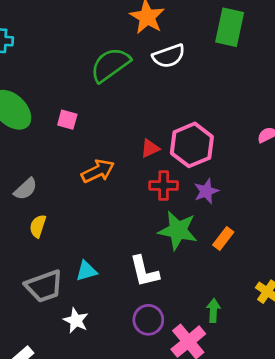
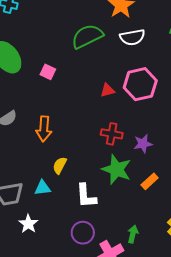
pink hexagon: (192, 145) -> (140, 84), moved
red triangle: (150, 148) -> (108, 90), moved
orange arrow: (98, 171) -> (44, 129), moved, turned 110
yellow semicircle: (38, 226) -> (60, 165), moved

